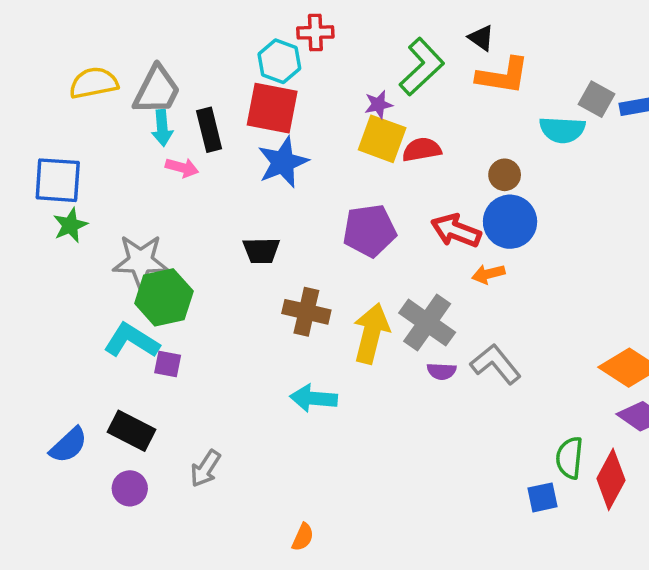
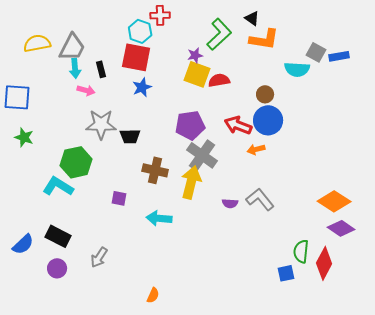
black rectangle: (209, 130) -> (101, 69), size x0.7
blue star: (283, 162) -> (142, 87), size x0.7
green star: (70, 225) -> (24, 137), moved, turned -30
gray star: (141, 261) -> (101, 124), moved
gray cross: (427, 323) -> (202, 155), moved
purple square: (168, 364) -> (119, 198), moved

